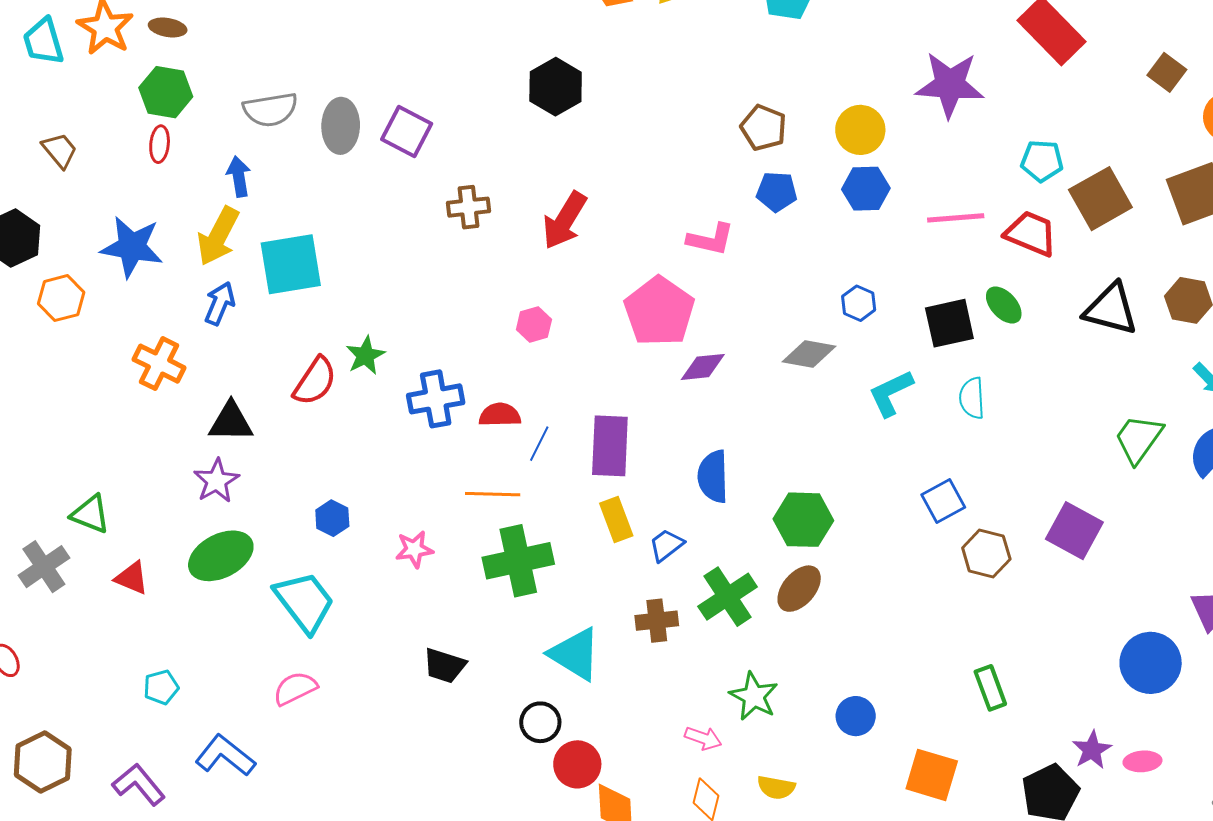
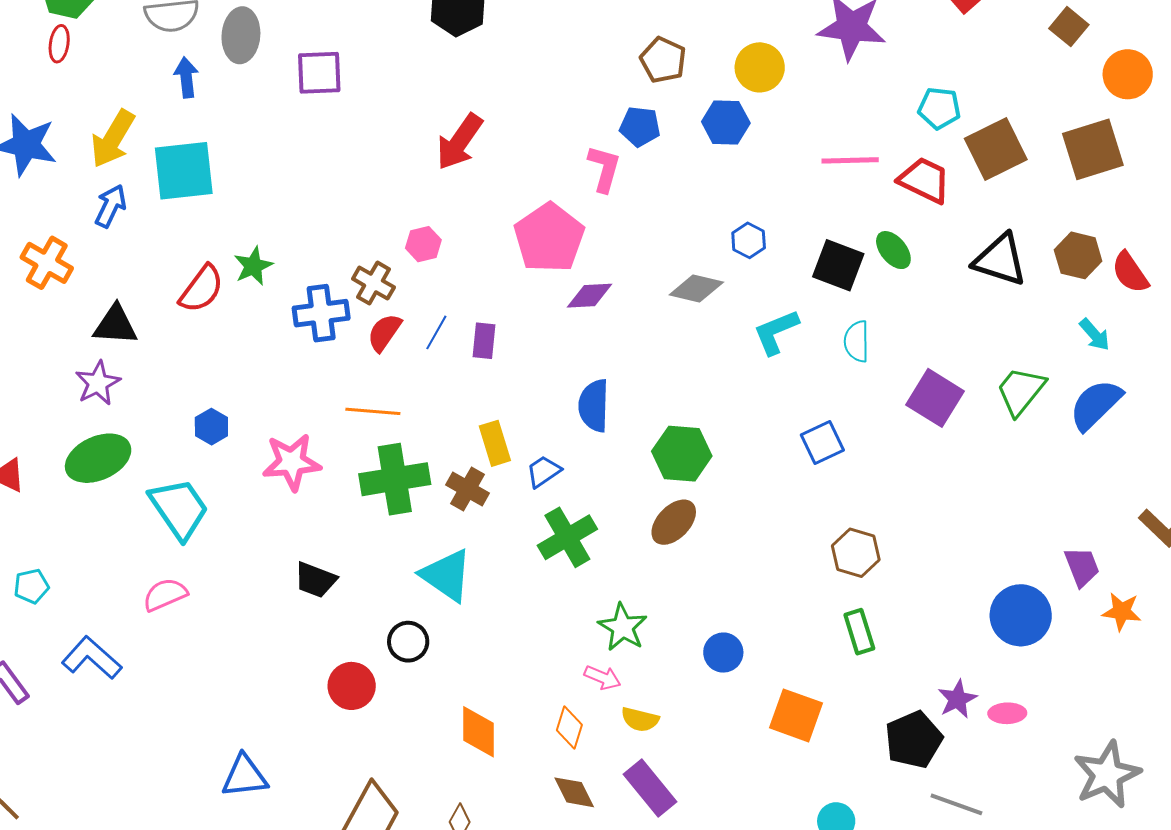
purple square: (407, 131) -> (319, 73), moved, turned -33
blue arrow: (239, 176) -> (186, 77), moved
blue hexagon: (866, 189) -> (726, 122), moved
blue pentagon: (777, 192) -> (640, 126), moved
brown cross: (468, 207) -> (373, 283), moved, turned 33
pink L-shape: (711, 239) -> (604, 169), turned -90
black square: (949, 323) -> (838, 265), turned 30
red semicircle: (500, 415) -> (384, 332), turned -57
blue line: (539, 444) -> (436, 332), moved
purple rectangle: (610, 446) -> (484, 341), moved, size x0.6
purple square: (1074, 531) -> (935, 398), moved
pink star: (414, 549) -> (292, 462), size x1.5
brown hexagon: (986, 554) -> (856, 553), moved
green cross: (728, 597) -> (567, 537), moved
brown cross: (657, 621) -> (467, 489), moved, turned 33
pink arrow: (703, 738) -> (603, 678), moved
red circle: (577, 764) -> (352, 686), moved

